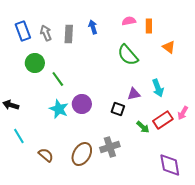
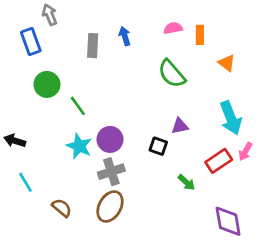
gray arrow: (46, 33) -> (50, 15), moved
cyan arrow: (158, 88) -> (231, 118), moved, size x1.4
green arrow: (143, 127) -> (186, 182), moved
gray cross: (110, 147) -> (111, 172), moved

